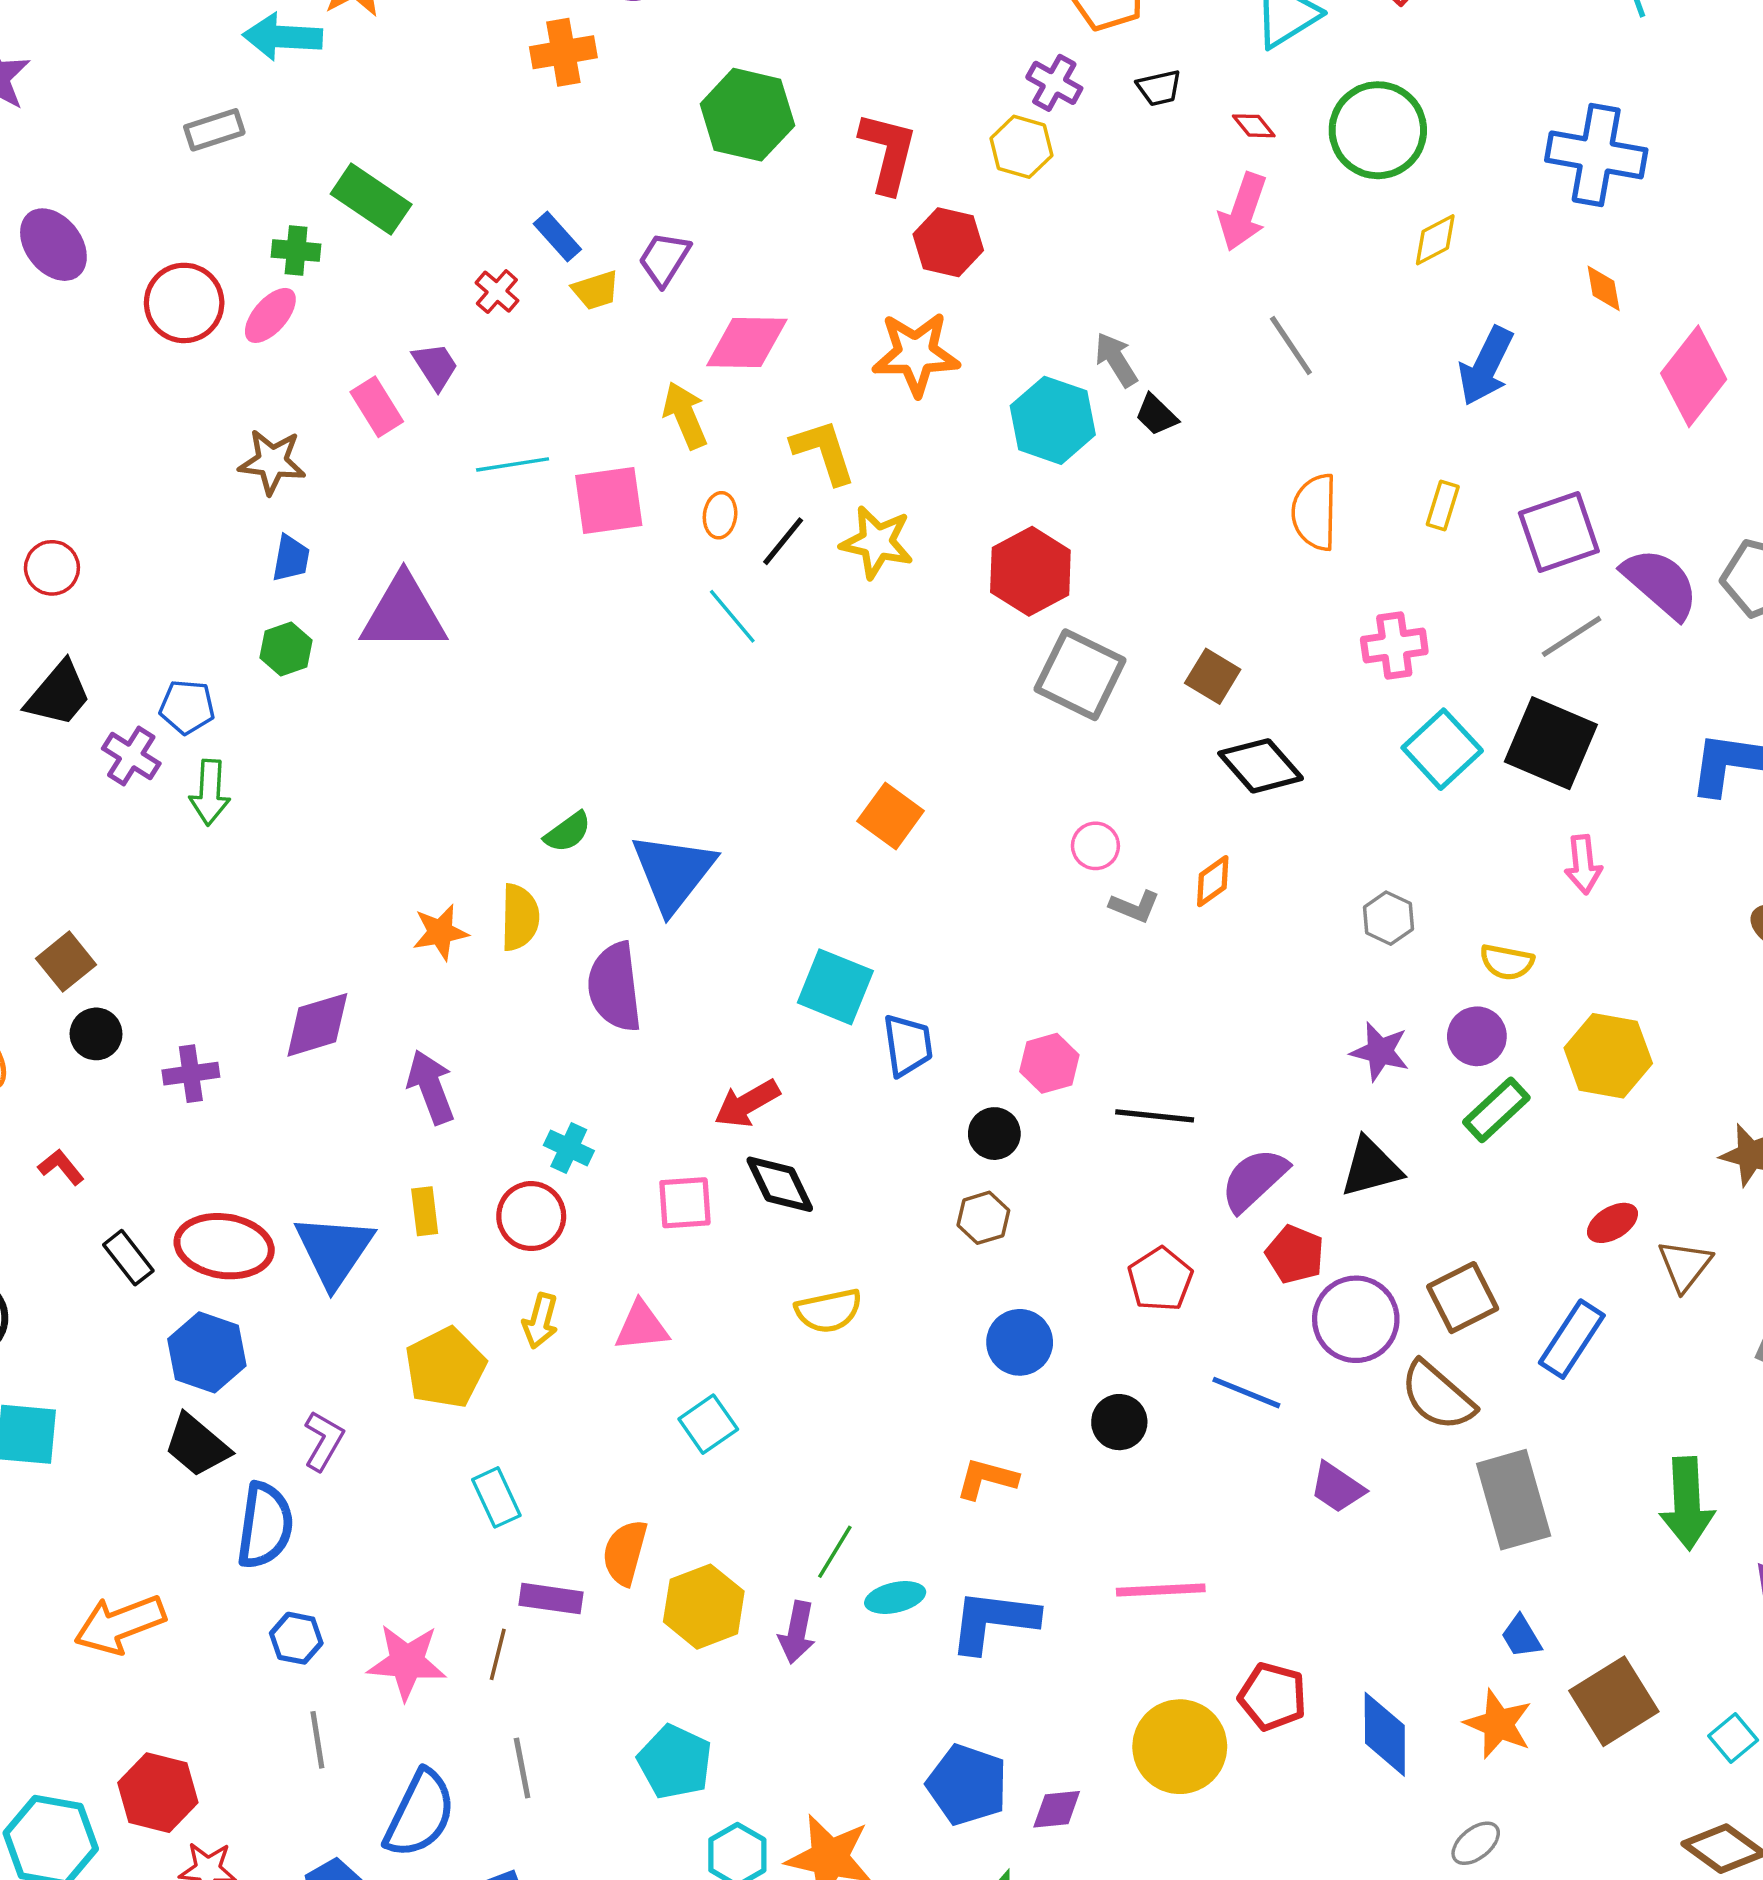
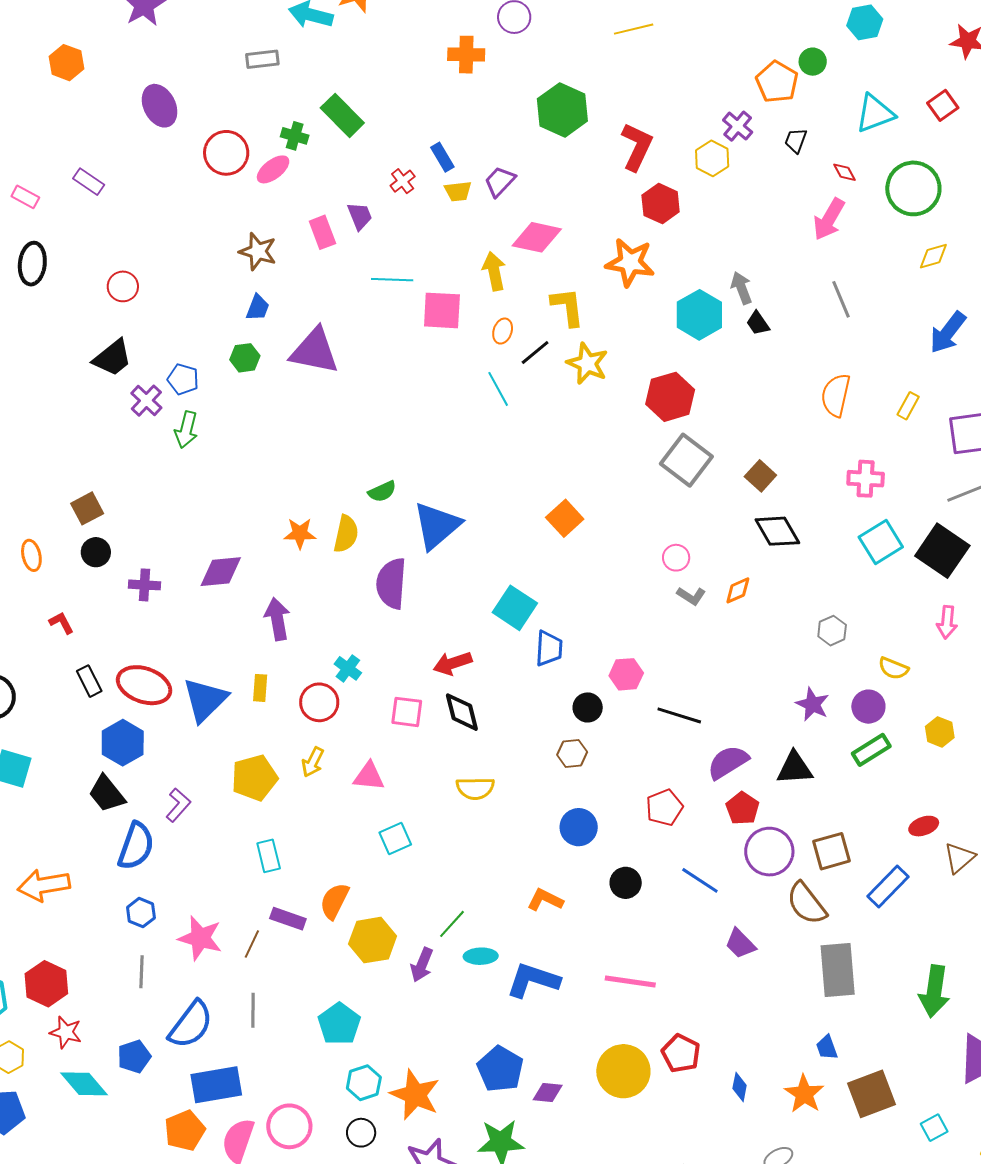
black trapezoid: (1159, 88) -> (796, 141), turned 112
yellow hexagon: (1608, 1056) -> (940, 732), size x0.6
blue diamond: (1385, 1734) -> (740, 1087), size x0.6

